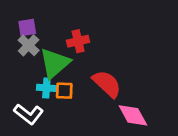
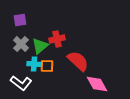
red cross: (78, 41) -> (57, 39), moved
gray cross: (29, 45) -> (21, 44), moved
green triangle: (55, 63) -> (40, 46), size x0.7

